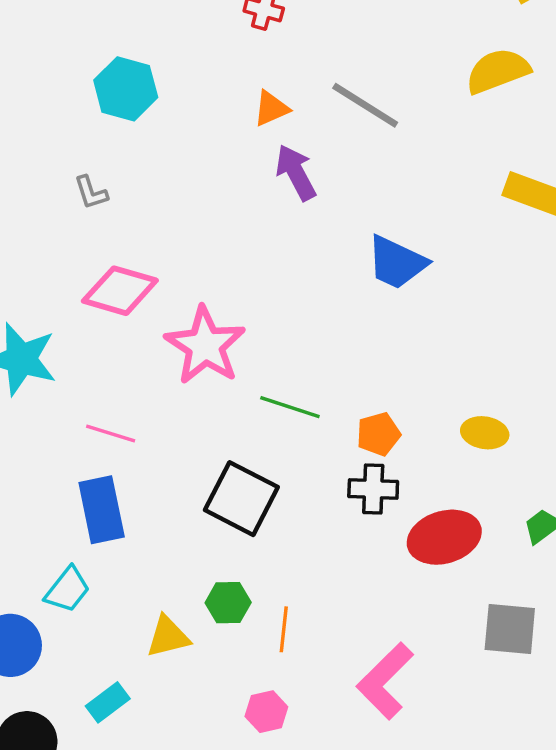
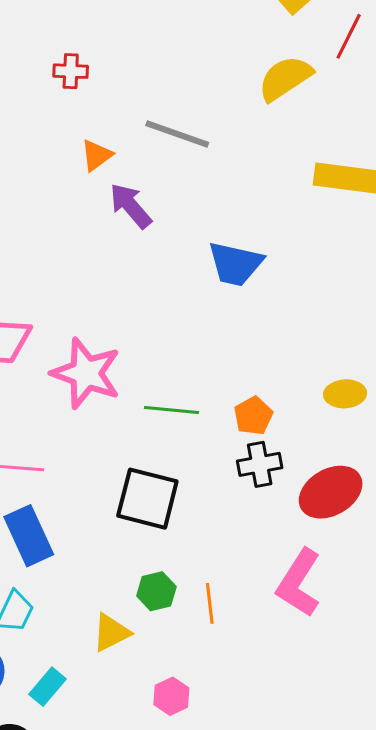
pink L-shape: (385, 681) -> (299, 583), moved
cyan rectangle: (108, 702) -> (47, 687), moved
pink hexagon: (266, 712) -> (171, 696), moved

